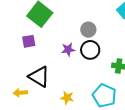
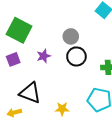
purple star: (68, 50) -> (44, 56), moved

